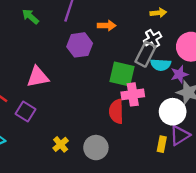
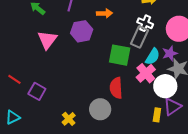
white cross: (153, 39) -> (145, 23), turned -35
cyan semicircle: (161, 65) -> (153, 57), moved, turned -60
pink triangle: (38, 77) -> (47, 40), moved, turned -40
pink cross: (133, 94) -> (146, 73), moved, turned -30
gray circle: (96, 148) -> (100, 109), moved

